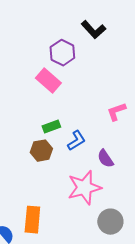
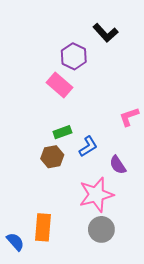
gray circle: (110, 222) -> (101, 229), moved

